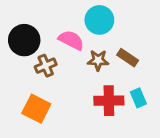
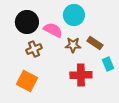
black circle: (24, 40) -> (27, 22), moved
cyan rectangle: (138, 98) -> (108, 64), moved

